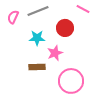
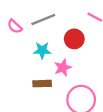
pink semicircle: (13, 17) -> (15, 26), turned -72

